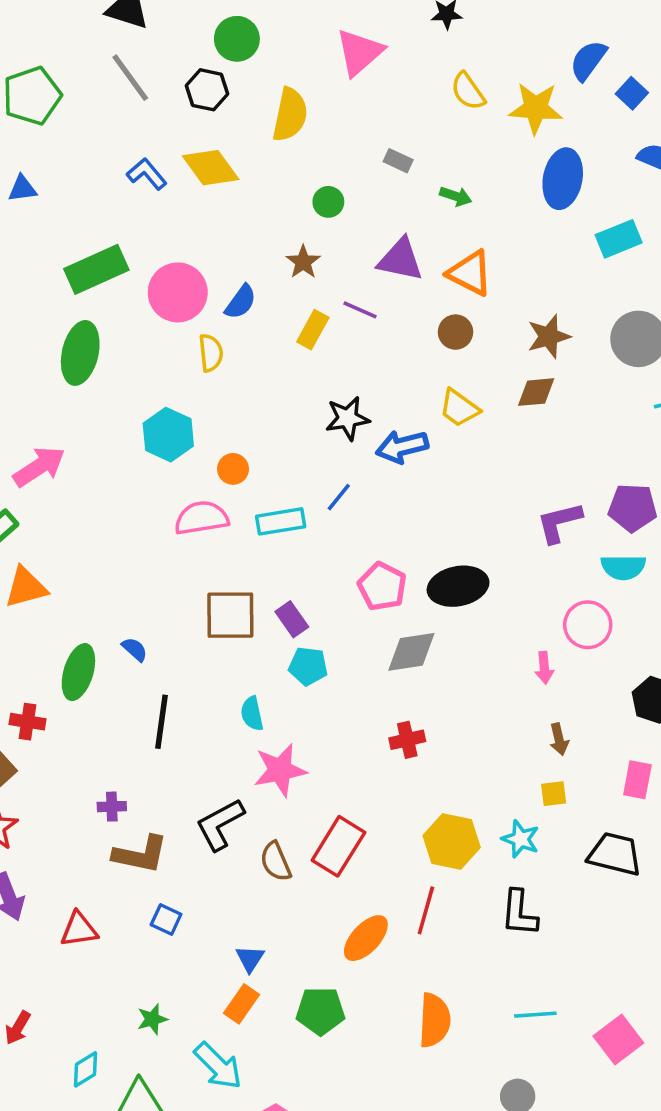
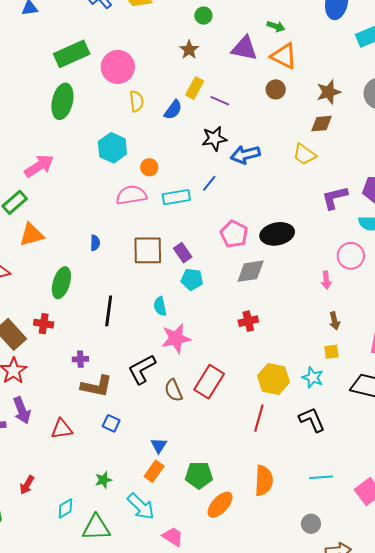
green arrow: (456, 196) -> (276, 26), moved
blue semicircle: (241, 302) -> (173, 110), moved
purple line: (360, 310) -> (220, 101), moved
yellow trapezoid: (459, 408) -> (304, 155), moved
blue semicircle: (135, 649) -> (95, 243), moved, turned 49
red cross: (28, 722) -> (44, 324), moved
black L-shape: (519, 913) -> (312, 420), turned 152
orange ellipse: (366, 938) -> (220, 505), moved

